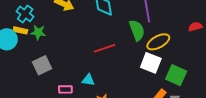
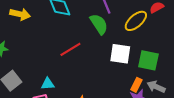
yellow ellipse: (158, 42) -> (136, 21), moved
cyan triangle: (88, 80) -> (48, 84), moved

